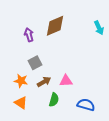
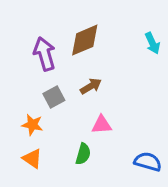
purple arrow: (29, 35) -> (45, 54), size x1.5
brown arrow: (44, 82) -> (91, 86), moved
blue semicircle: (86, 105) -> (148, 162), moved

